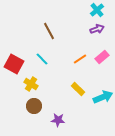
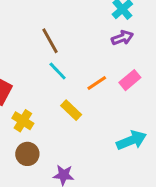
cyan line: (42, 59) -> (58, 71), moved
yellow rectangle: (78, 89) -> (71, 110), moved

